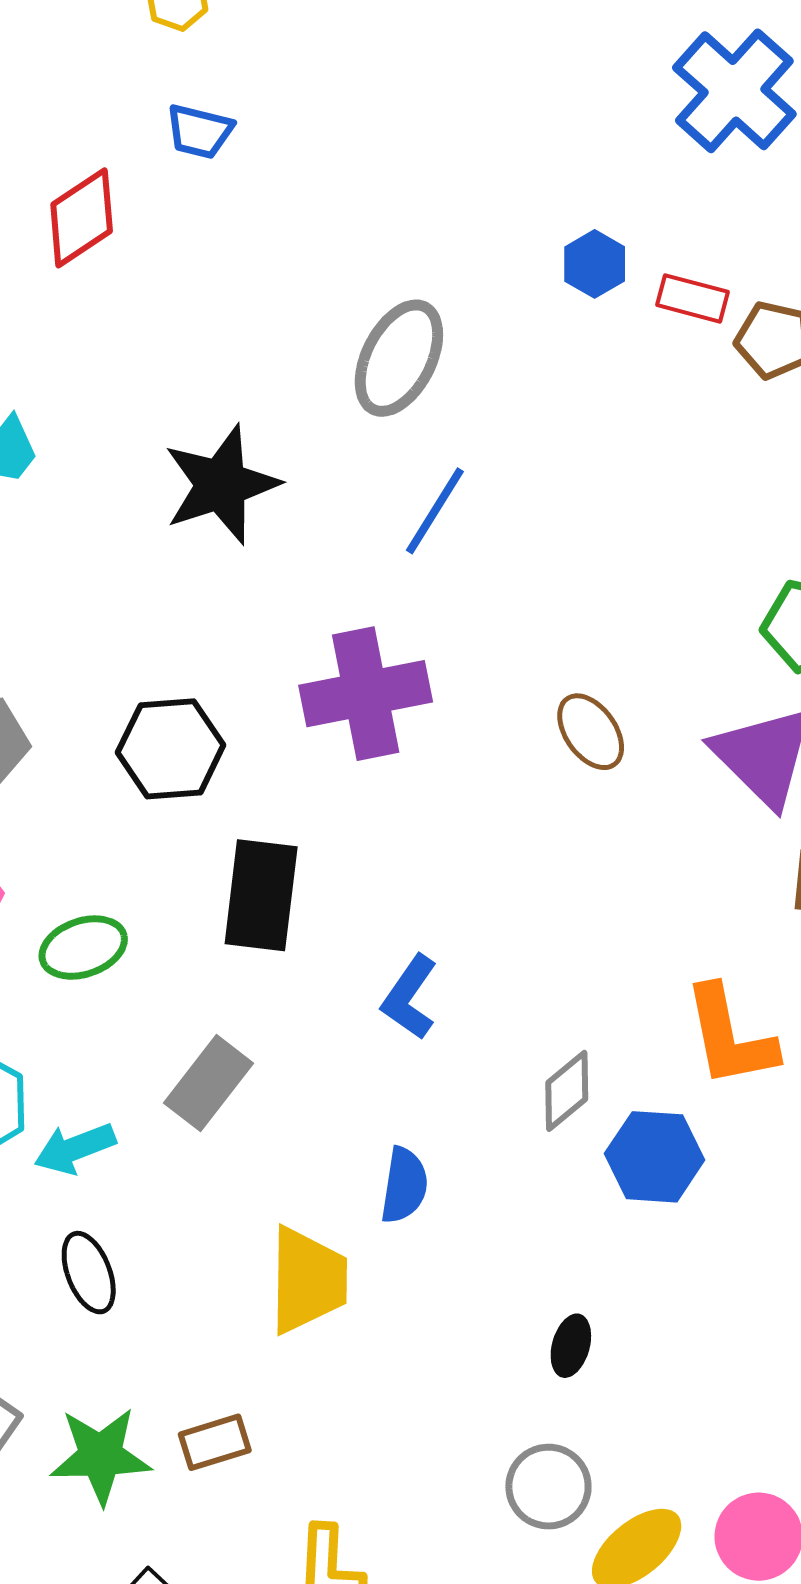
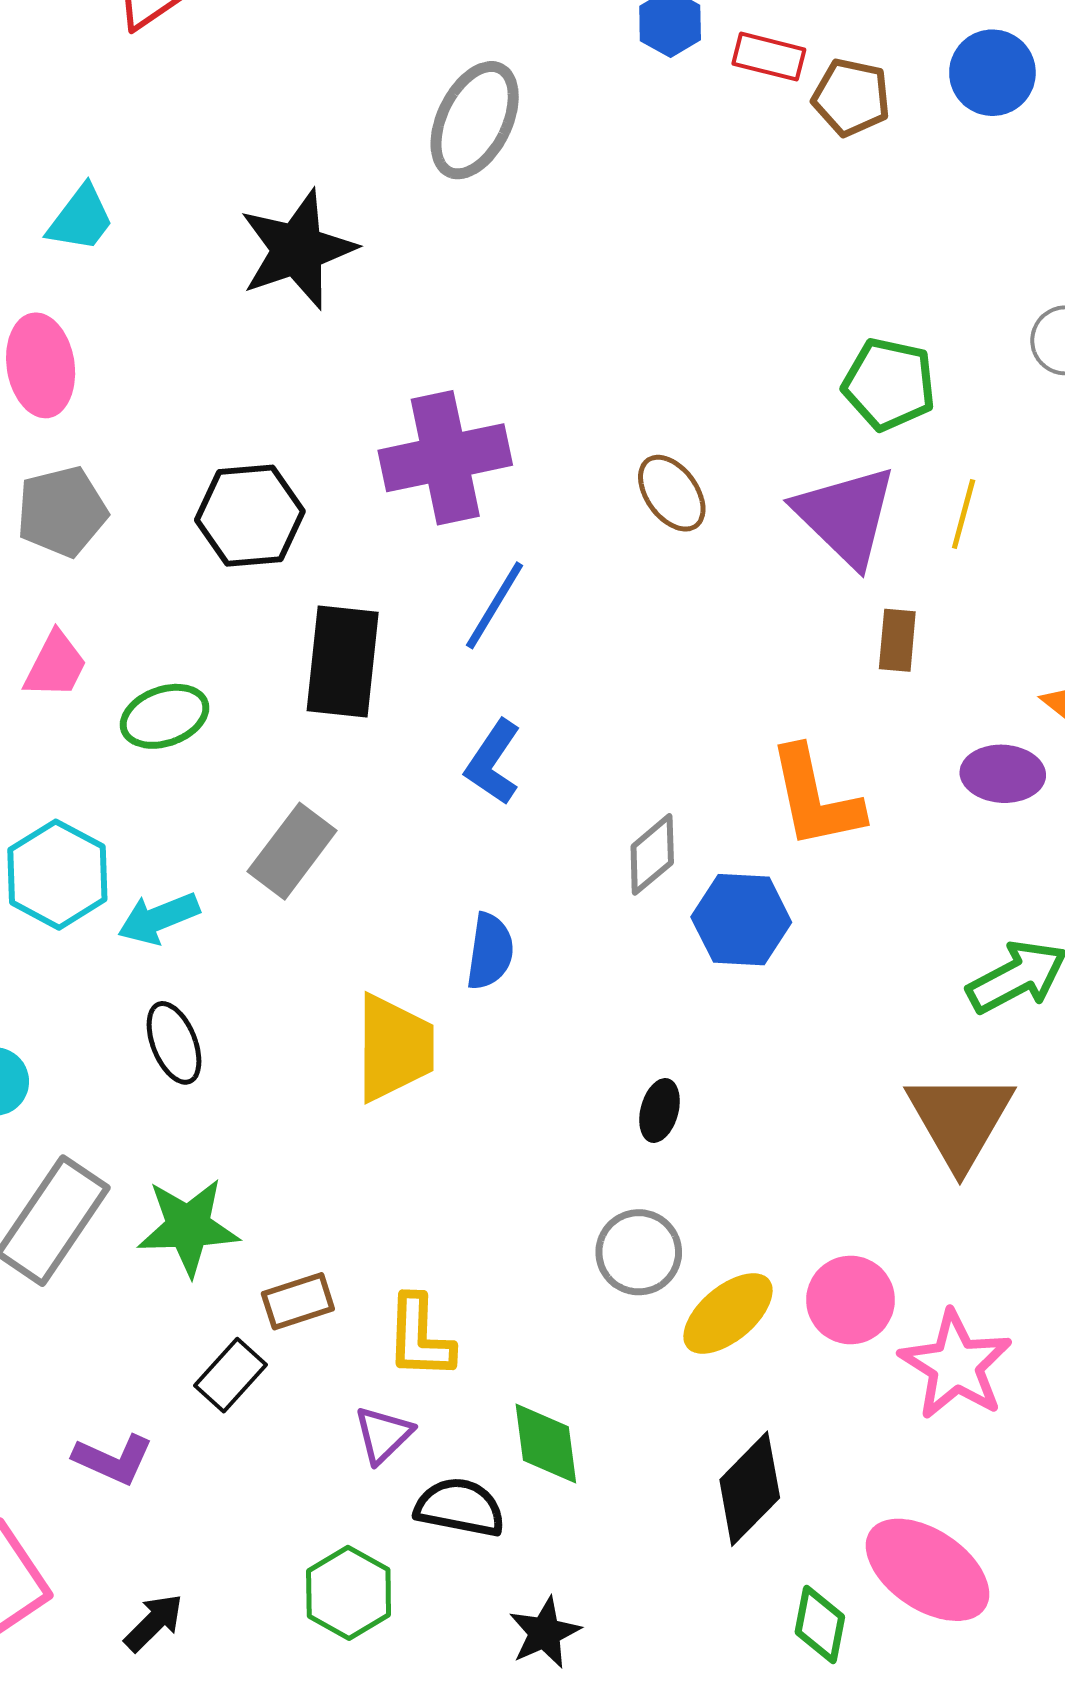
blue line: (435, 511) -> (495, 605), moved
brown rectangle: (215, 1442) -> (298, 1301), moved

